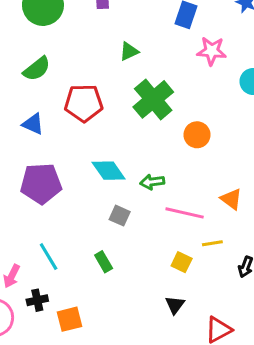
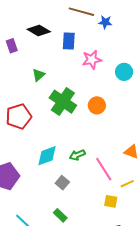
orange circle: (197, 135) -> (97, 105), moved
cyan diamond: (109, 171) -> (47, 156), turned -60
pink line: (185, 213) -> (104, 169), turned 60
gray square: (120, 216) -> (62, 183), turned 32

